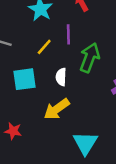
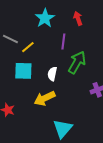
yellow line: (44, 47) -> (28, 47), moved

